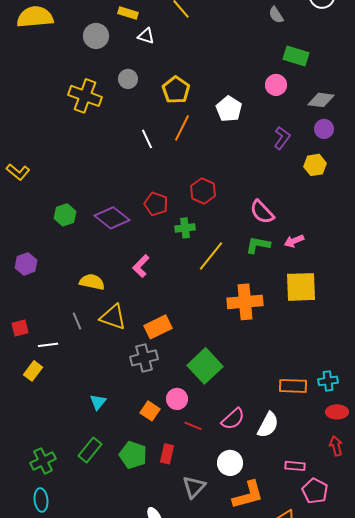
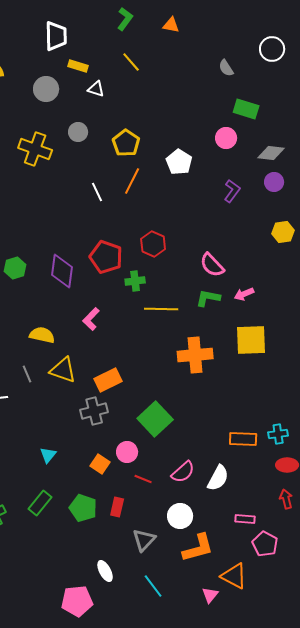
yellow hexagon: (315, 165) -> (283, 232), moved
red pentagon: (156, 204) -> (106, 257), size x1.4
purple diamond: (112, 218) -> (62, 271), turned 60
yellow line: (211, 256) -> (161, 309), turned 52

